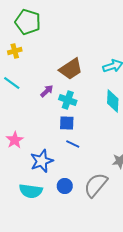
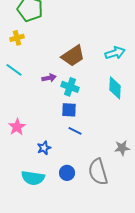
purple arrow: (47, 91) -> (49, 78), turned 32
blue star: (42, 161) -> (44, 148), size x0.6
gray semicircle: (96, 185) -> (98, 172), turned -56

